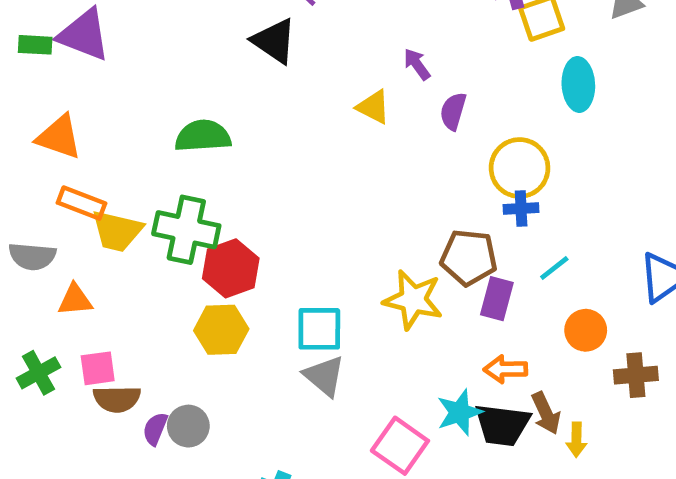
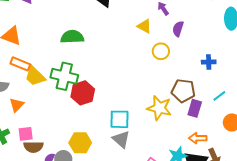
yellow circle: (520, 168) -> (161, 51), moved, size x0.7
blue cross: (521, 209) -> (209, 62), moved
yellow trapezoid: (117, 231) -> (35, 76), turned 30
orange triangle: (75, 300) -> (17, 105), turned -42
yellow hexagon: (221, 330) -> (80, 143), moved

